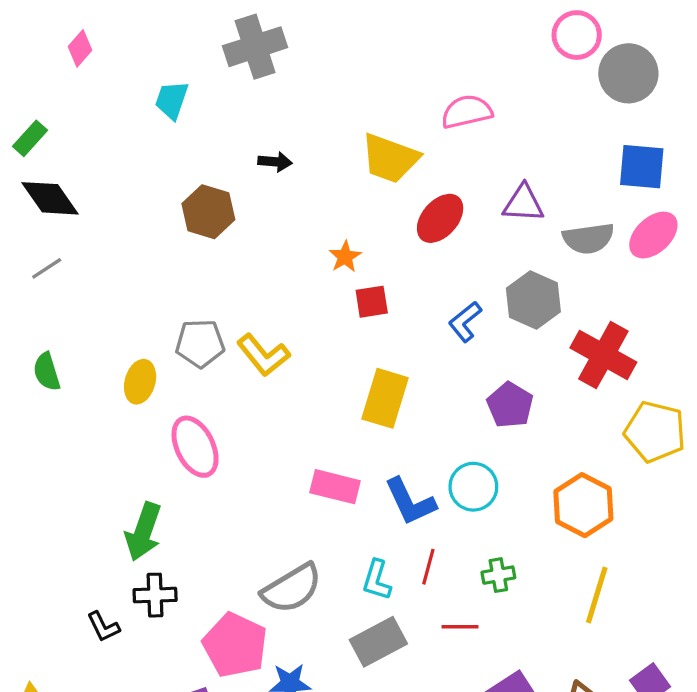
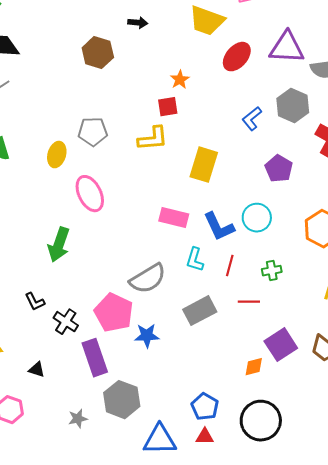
purple triangle: (523, 203) -> (287, 48), size x1.4
red square: (372, 302) -> (168, 107), moved
yellow L-shape: (263, 355) -> (153, 139), moved, turned -56
cyan L-shape: (377, 580) -> (195, 260), moved
black cross: (155, 595) -> (66, 322), moved, turned 35

